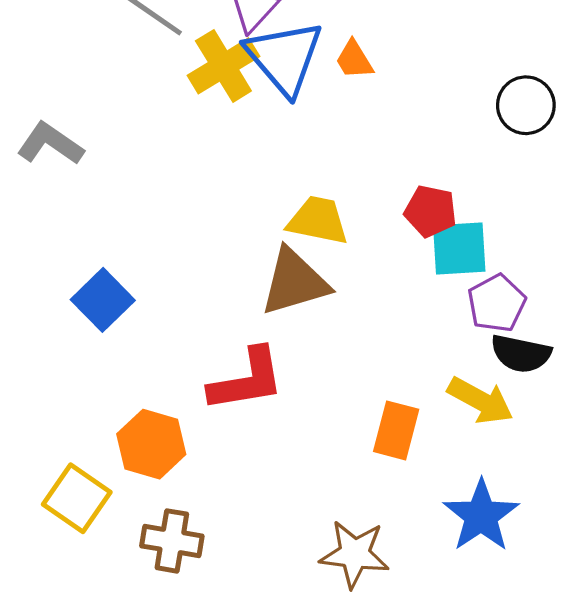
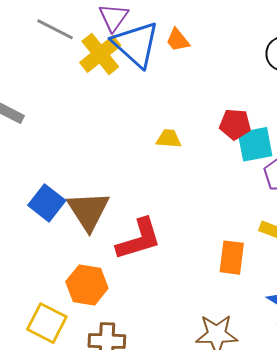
yellow trapezoid: (318, 220) -> (169, 139), size x0.7
brown triangle: (295, 282) -> (88, 211), moved, turned -39

